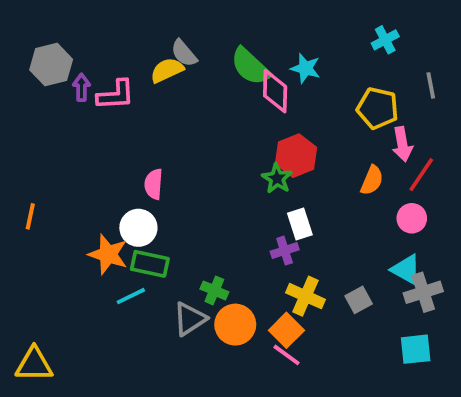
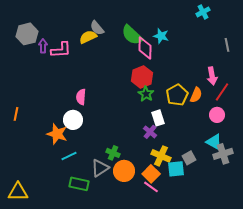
cyan cross: (385, 40) -> (203, 12), moved
yellow pentagon: (378, 108) -> (177, 95), moved, turned 30
red hexagon: (296, 156) -> (142, 77), moved
purple cross: (285, 251) -> (150, 132), turned -32
green rectangle: (150, 264) -> (79, 184), moved
cyan square: (416, 349) -> (176, 169), moved

